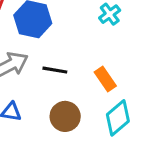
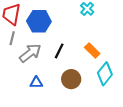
black line: (55, 70) -> (59, 51), turned -63

